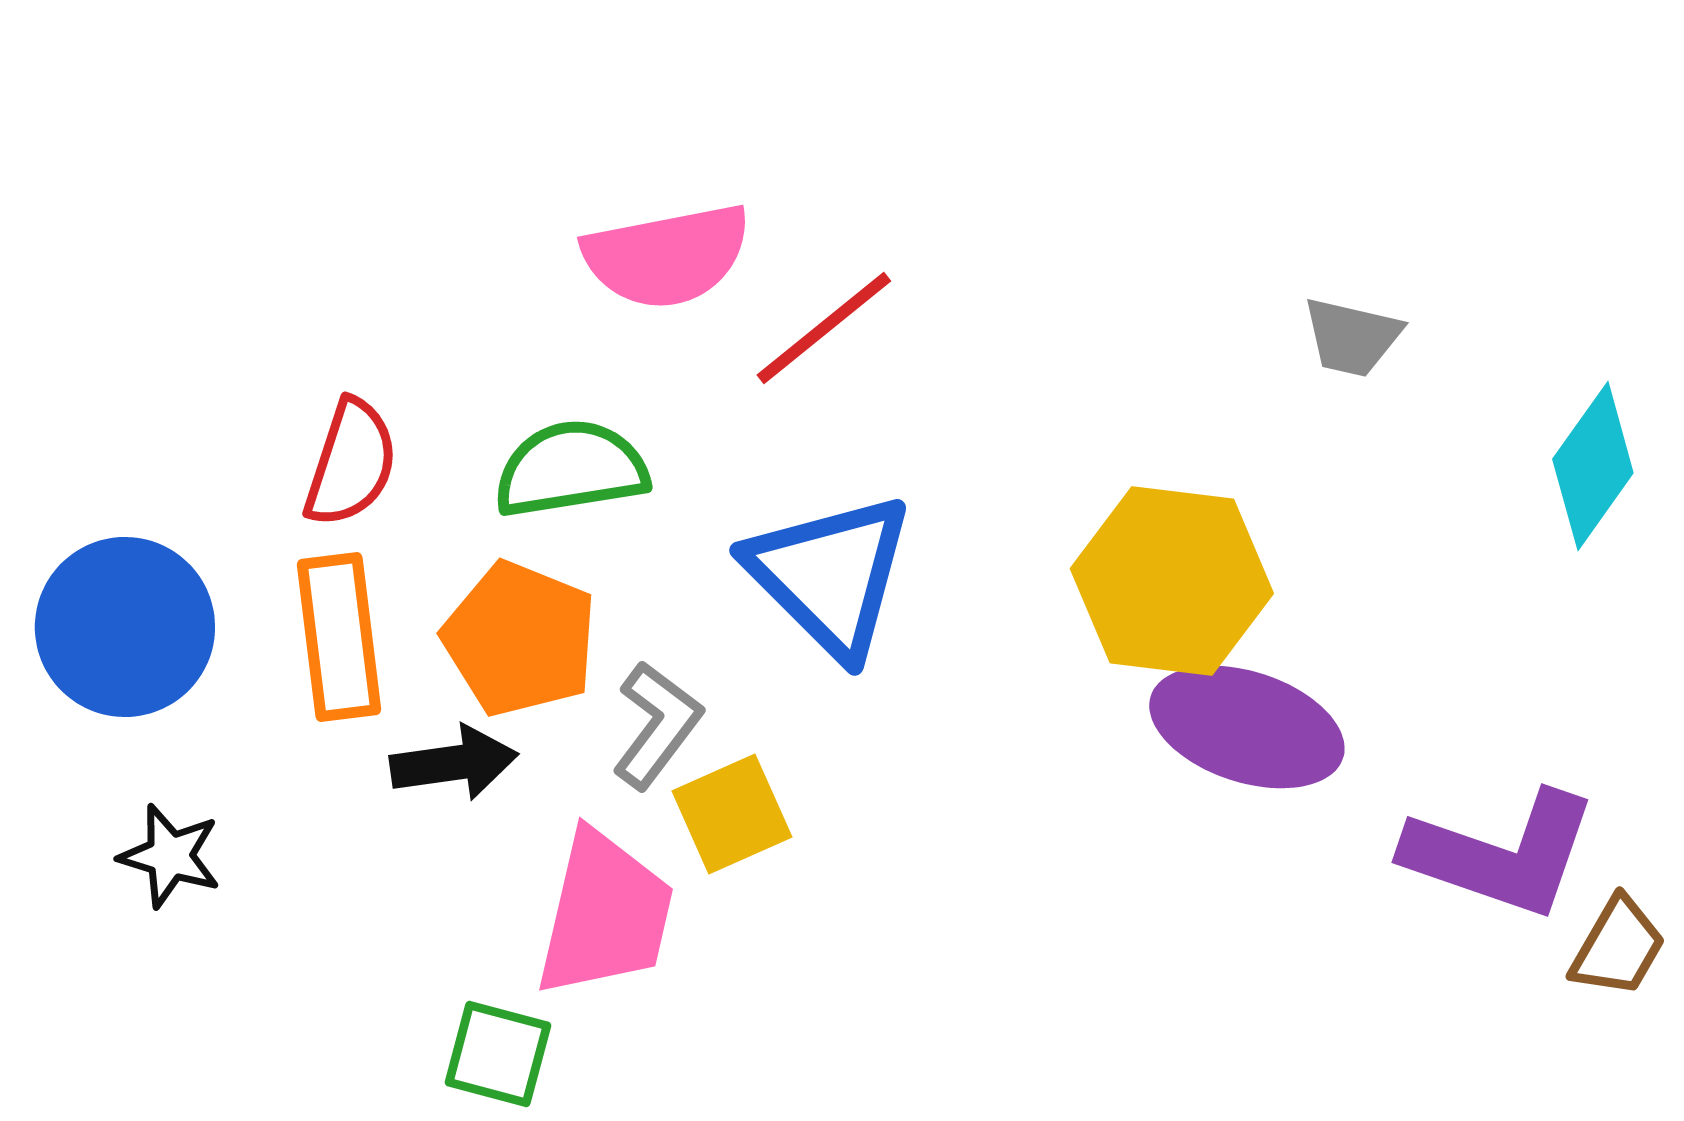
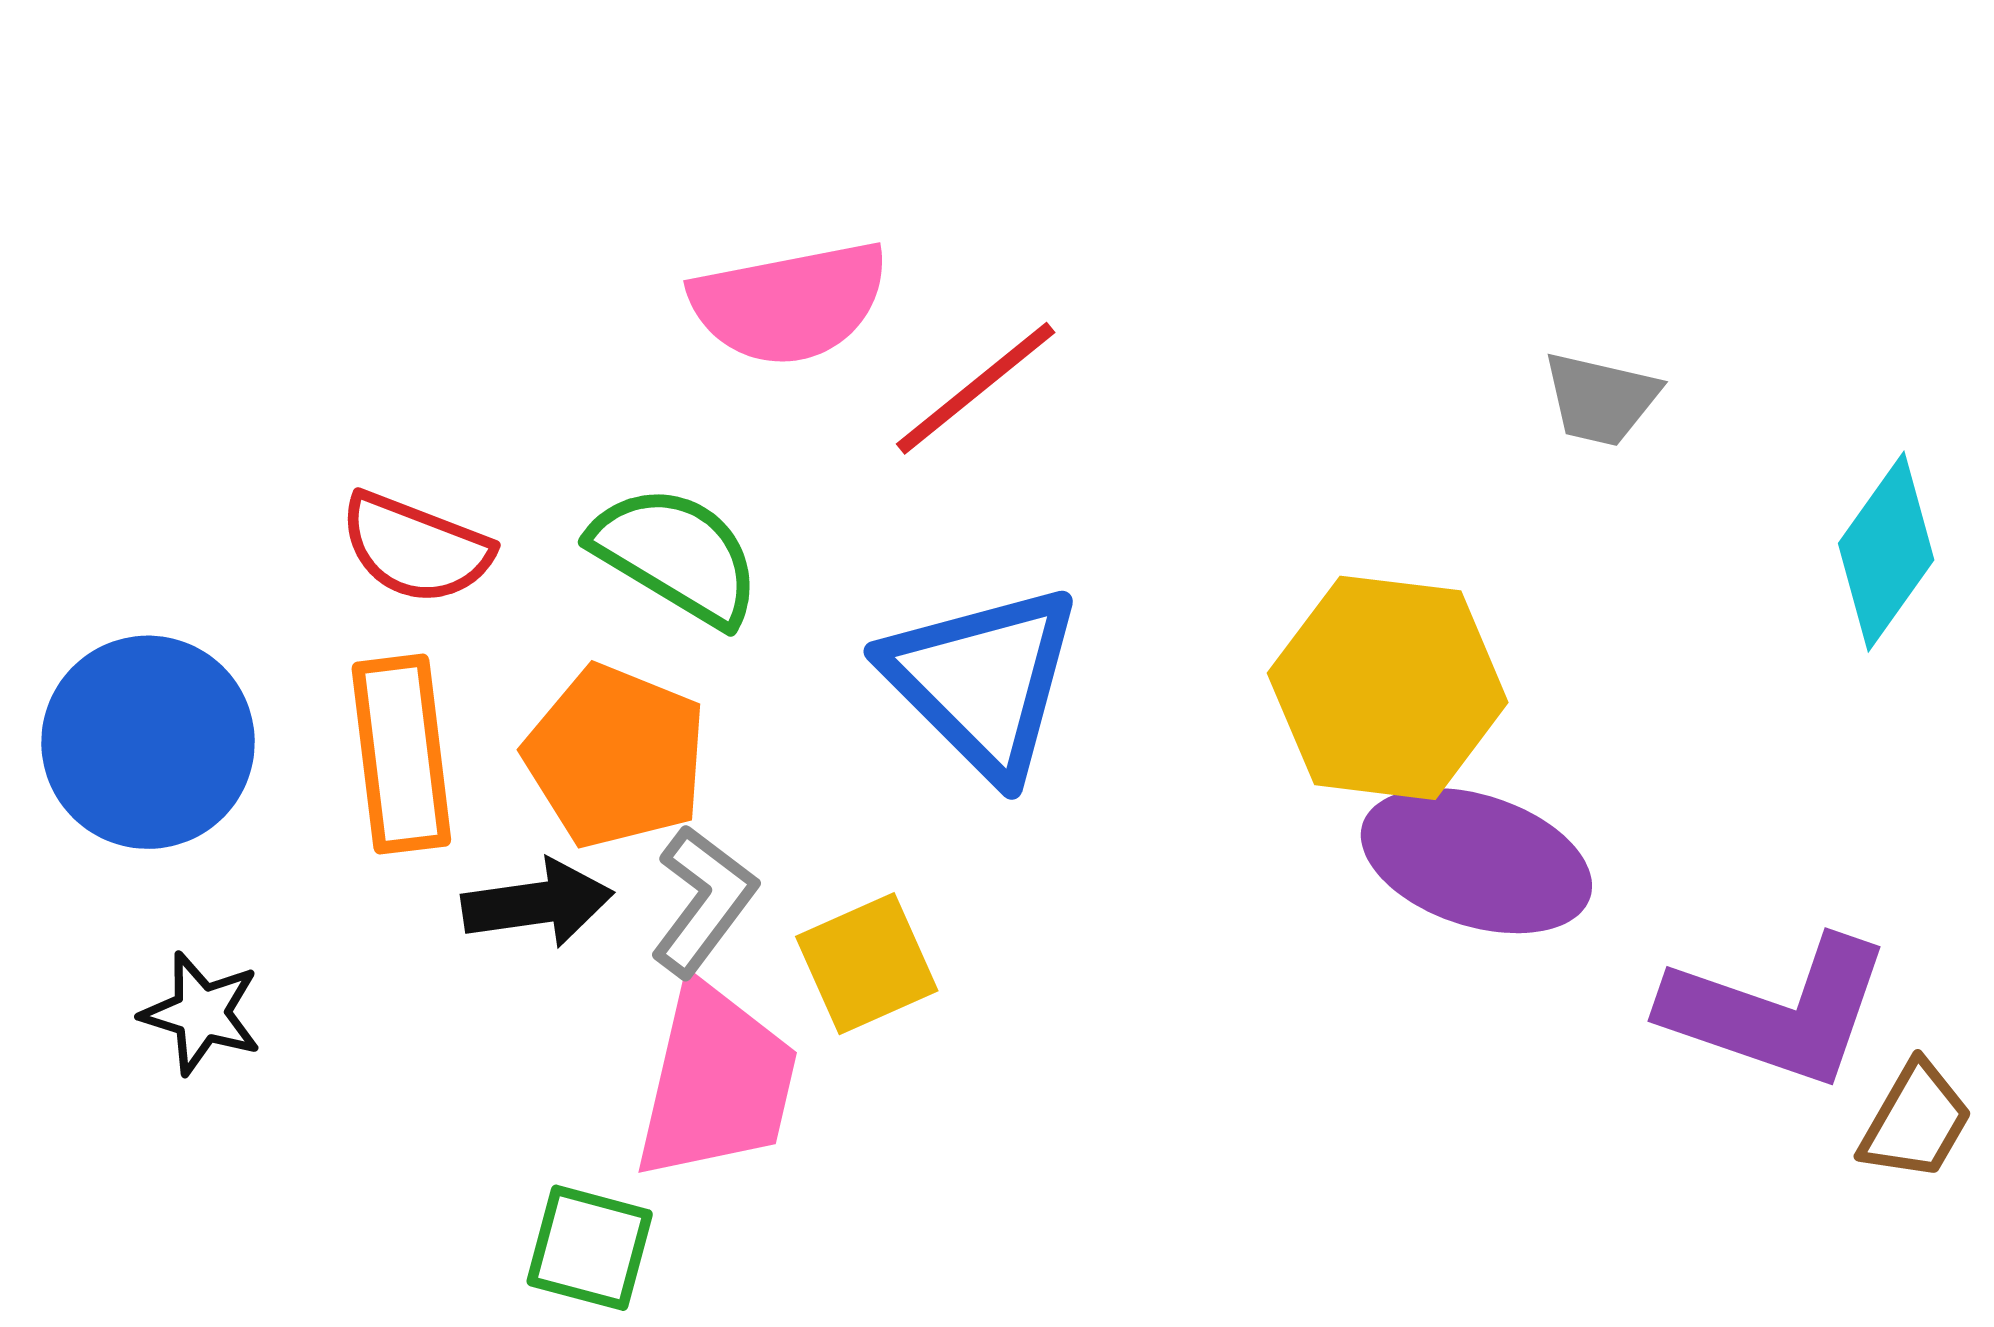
red semicircle: (351, 463) -> (416, 548), turned 93
green semicircle: (571, 469) -> (676, 555), turned 40
gray L-shape: (657, 725) -> (703, 901), moved

